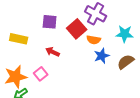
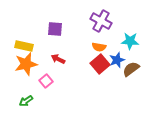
red square: (77, 29) -> (100, 64), moved
blue star: (102, 56) -> (117, 60), moved
orange star: (16, 77) -> (26, 64), moved

